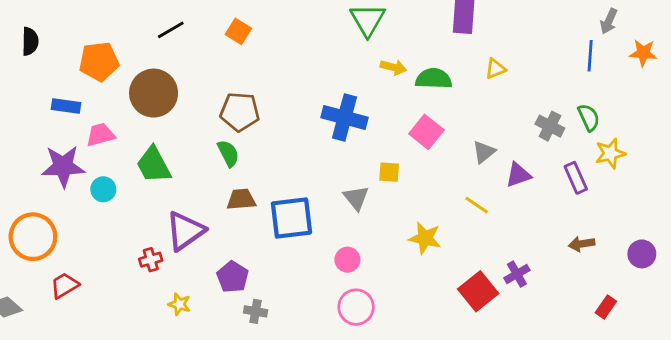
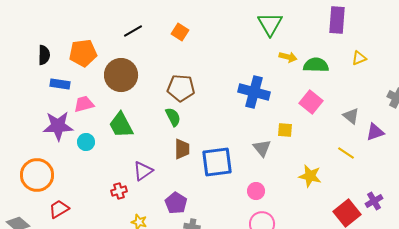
black semicircle: (30, 41) -> (44, 55), moved
gray triangle: (484, 152) -> (351, 116), turned -42
brown trapezoid: (241, 199) -> (182, 149), turned 95
purple triangle: (185, 231) -> (143, 171), size x0.7

